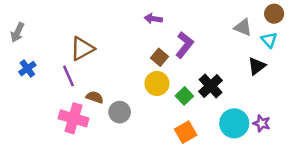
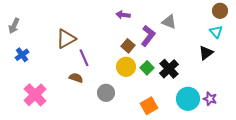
gray triangle: (243, 27) -> (169, 22), moved
purple line: (69, 76) -> (84, 58), moved
green square: (184, 96) -> (147, 68), moved
gray circle: (120, 112) -> (106, 93), moved
pink cross: (73, 118) -> (35, 95), moved, turned 30

